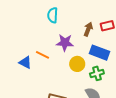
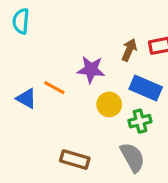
cyan semicircle: (53, 15) -> (21, 21), moved

